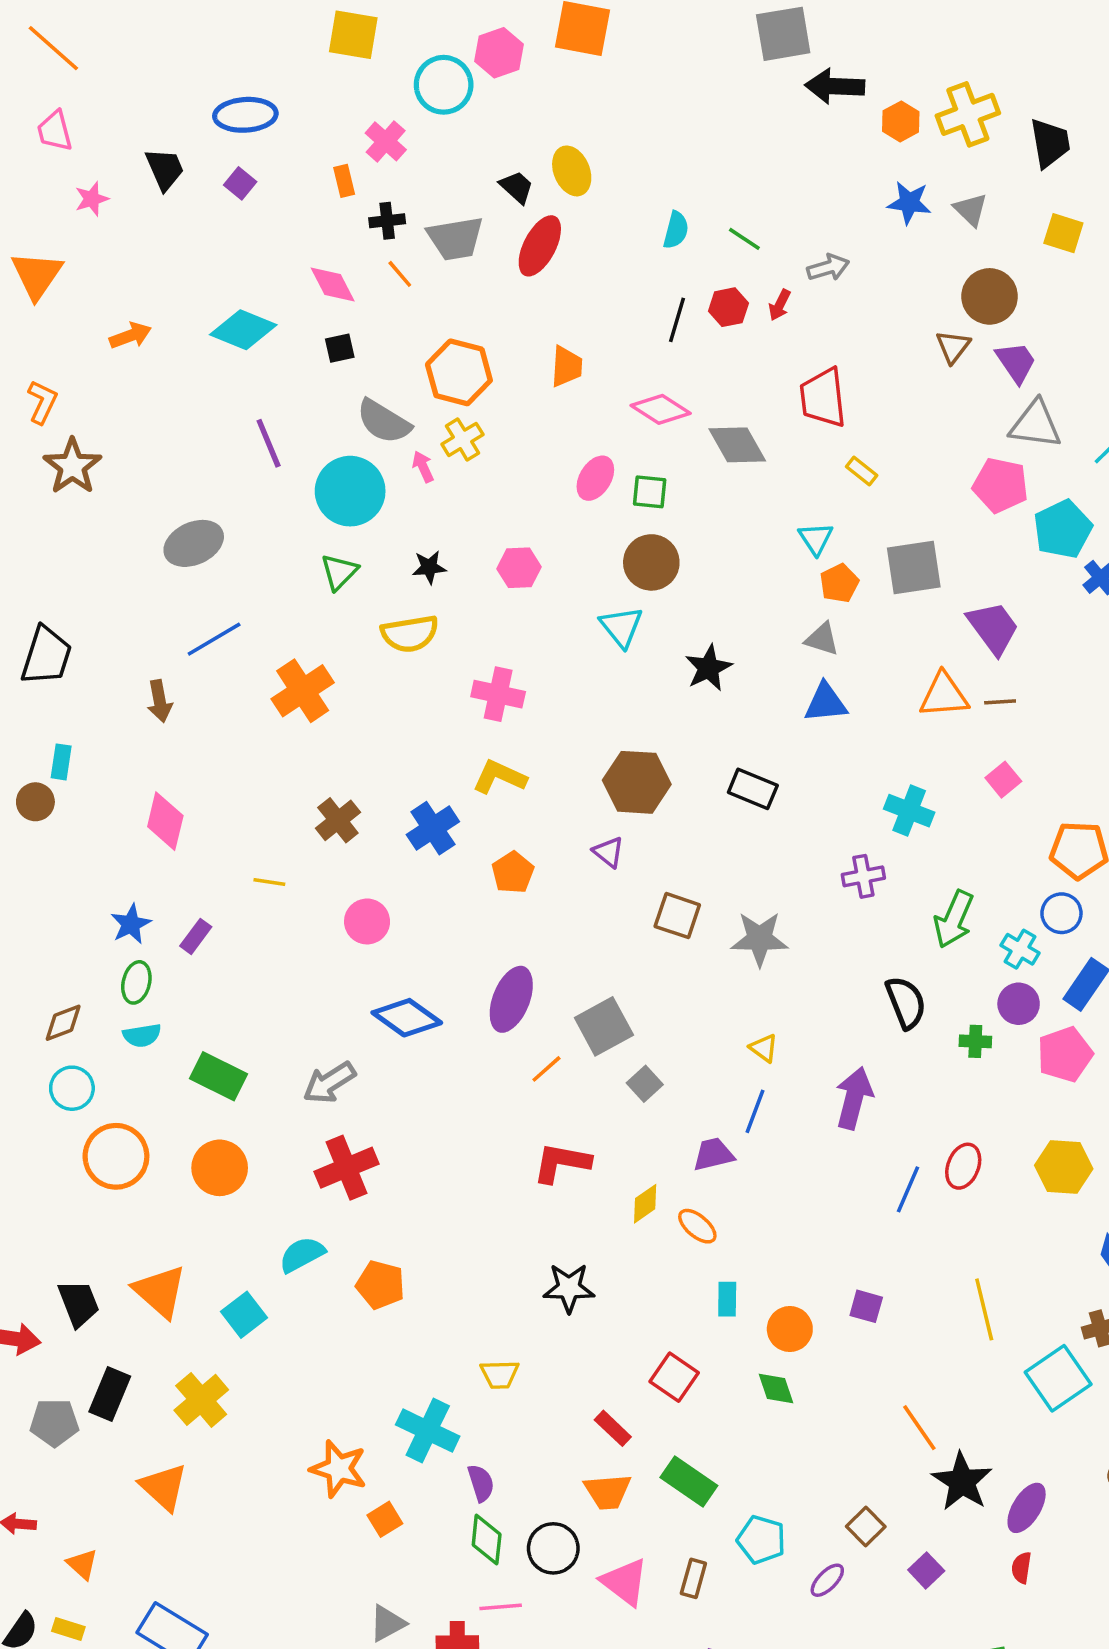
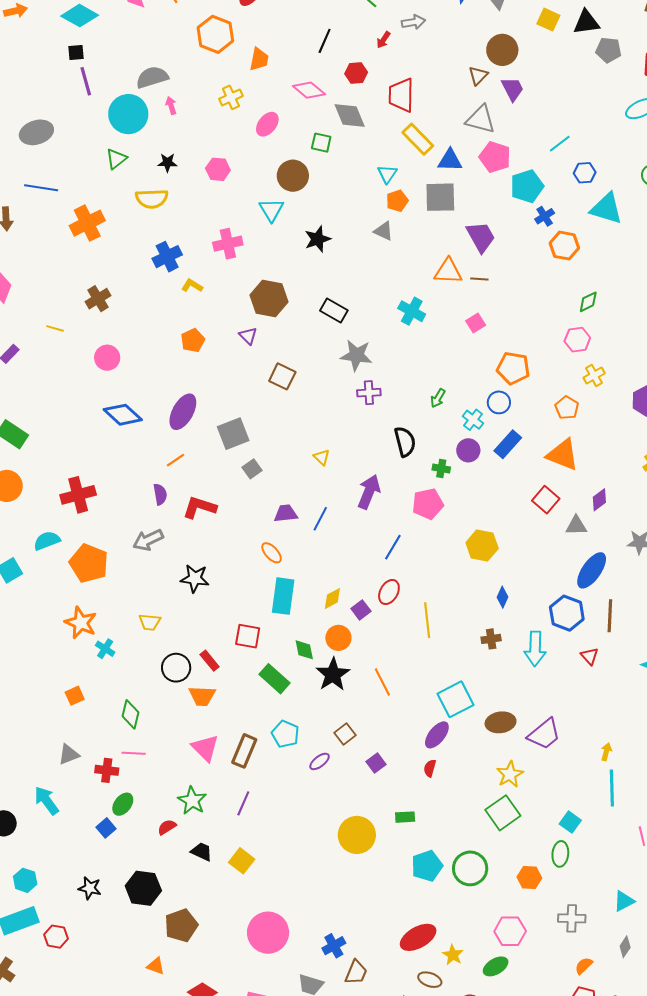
red hexagon: (728, 307) -> (356, 73), moved
black square: (340, 348) -> (76, 52), moved
orange hexagon: (459, 372) -> (215, 34), moved
gray semicircle: (384, 422) -> (152, 77), turned 124
gray triangle: (1036, 424) -> (481, 119), moved
yellow cross: (462, 439) -> (231, 97), moved
yellow rectangle: (862, 471) -> (418, 139), size x1.8
green square: (650, 492) -> (321, 143), moved
blue line: (214, 639) -> (41, 188), turned 32
pink cross: (498, 694) -> (228, 244), moved, turned -32
blue triangle: (826, 703) -> (450, 160), moved
yellow L-shape: (499, 777) -> (192, 286), size x0.7
cyan cross: (909, 811) -> (412, 311), moved
blue cross: (433, 828) -> (167, 257), moved
purple cross: (863, 876) -> (369, 393), moved
green arrow: (954, 919) -> (438, 398), size x0.6
gray star: (760, 939) -> (356, 355), moved
pink pentagon: (1065, 1054) -> (428, 504), moved
orange line: (546, 1069) -> (175, 460), moved
gray arrow: (329, 1083) -> (148, 540), moved
blue line: (755, 1111) -> (320, 519), moved
red ellipse: (963, 1166) -> (389, 592), moved
yellow diamond: (645, 1204) -> (332, 599), moved
orange pentagon: (380, 1285) -> (89, 563), size x1.4
cyan rectangle: (727, 1299) -> (283, 596), size x1.8
purple square: (866, 1306) -> (361, 610), turned 30
orange circle: (790, 1329) -> (338, 638), moved
red square: (674, 1377) -> (248, 636), turned -32
cyan square: (1058, 1378) -> (456, 699), moved
cyan cross: (428, 1431) -> (105, 649), size x0.6
orange star: (339, 1469) -> (81, 623), moved
green rectangle: (689, 1481) -> (275, 679), moved
black star: (962, 1482) -> (333, 674), moved
purple semicircle: (481, 1483) -> (160, 494), moved
black circle: (553, 1548) -> (176, 668), moved
brown rectangle: (693, 1578) -> (244, 751), size x1.5

